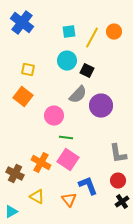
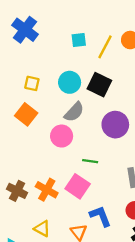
cyan circle: (67, 61) -> (70, 82), moved
black square: (87, 71) -> (99, 85), size x1.5
gray semicircle: (78, 95) -> (74, 112), moved
green line: (66, 138) -> (90, 161), moved
brown cross: (15, 174) -> (17, 191), moved

